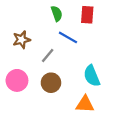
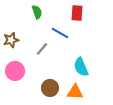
green semicircle: (57, 14) -> (37, 12), moved
brown star: (22, 40) -> (11, 40), moved
brown circle: (51, 83) -> (50, 88), moved

